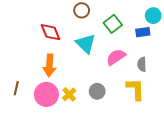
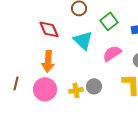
yellow cross: (69, 94) -> (76, 90), moved, turned 32

